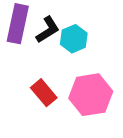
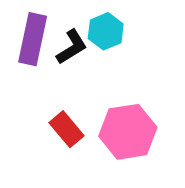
cyan hexagon: (74, 39) -> (106, 31), moved

